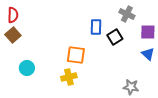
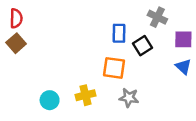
orange square: (76, 55) -> (114, 68), moved
cyan circle: (27, 68) -> (50, 100), moved
gray star: (131, 87) -> (129, 98), moved

